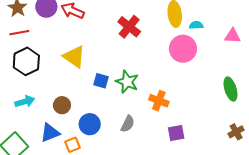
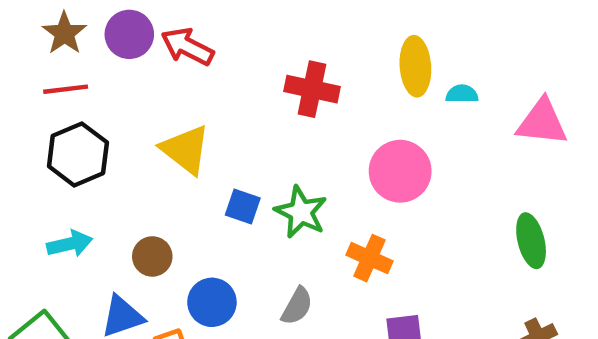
red cross: (129, 27) -> (312, 89), turned -30
pink triangle: (233, 36) -> (542, 122), size x1.4
pink circle: (183, 49) -> (400, 171), moved

